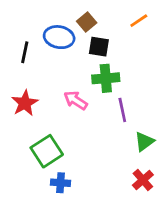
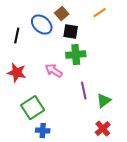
blue ellipse: (59, 37) -> (42, 25), turned 30
red star: (25, 103) -> (17, 73), turned -30
purple line: (122, 110) -> (84, 91), moved

